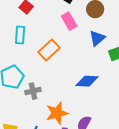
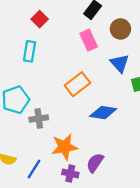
blue triangle: (97, 38) -> (120, 63), turned -36
orange rectangle: (49, 50) -> (77, 84), moved

